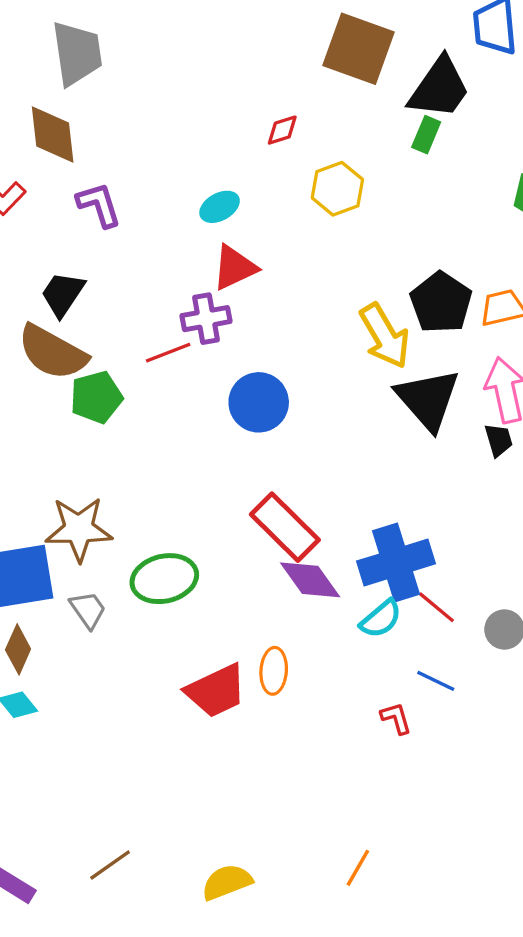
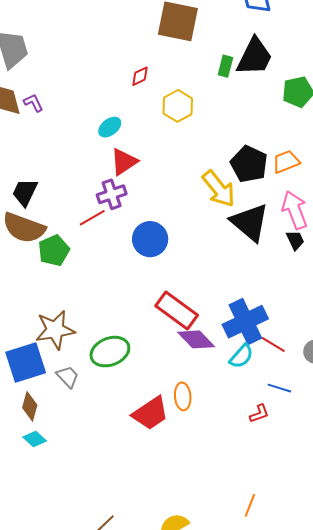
black trapezoid: (439, 88) -> (255, 57), moved
purple L-shape: (99, 205) -> (33, 103), moved, size x0.7
red L-shape: (396, 718) -> (259, 414), turned 95

